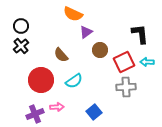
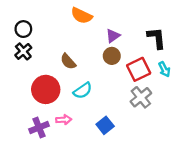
purple triangle: (86, 32) -> (113, 36), moved
cyan arrow: (147, 62) -> (164, 69), turned -120
gray cross: (126, 87) -> (141, 97), turned -36

